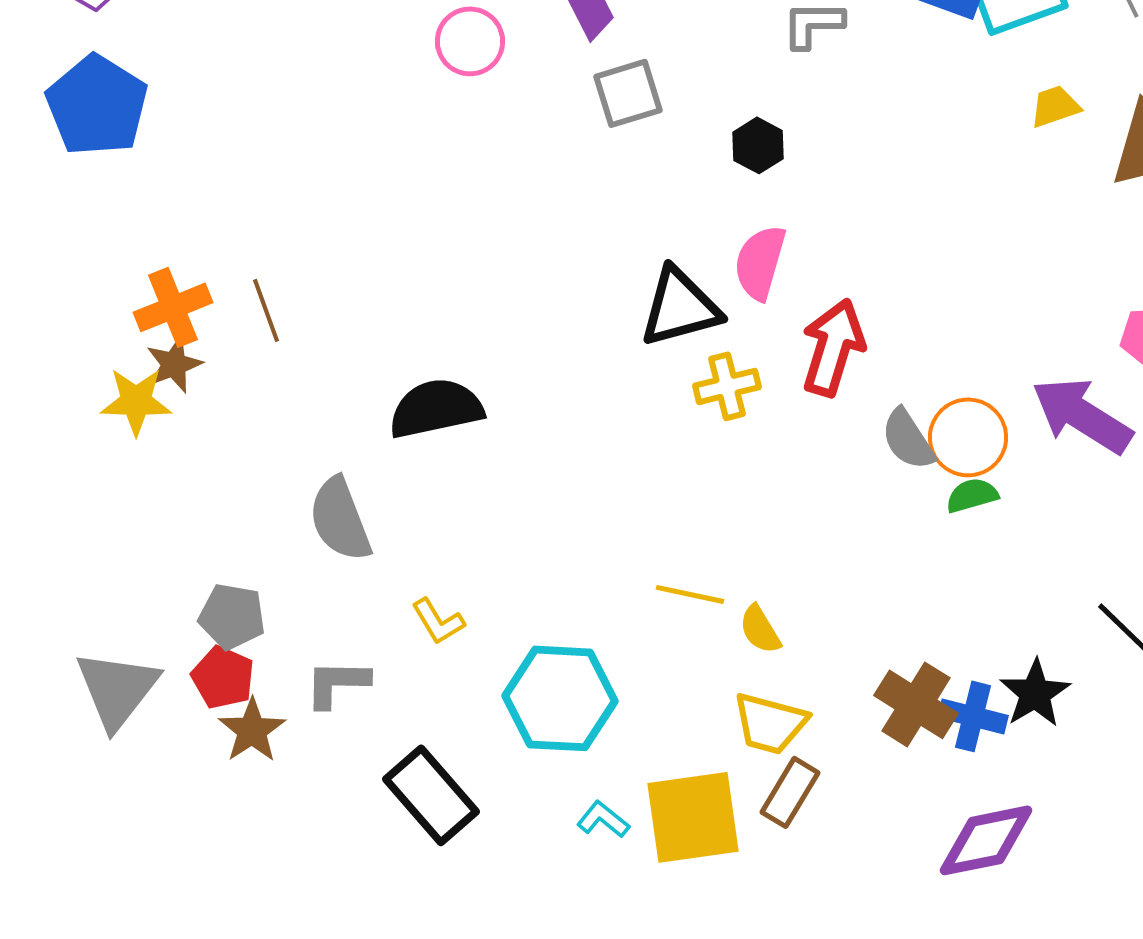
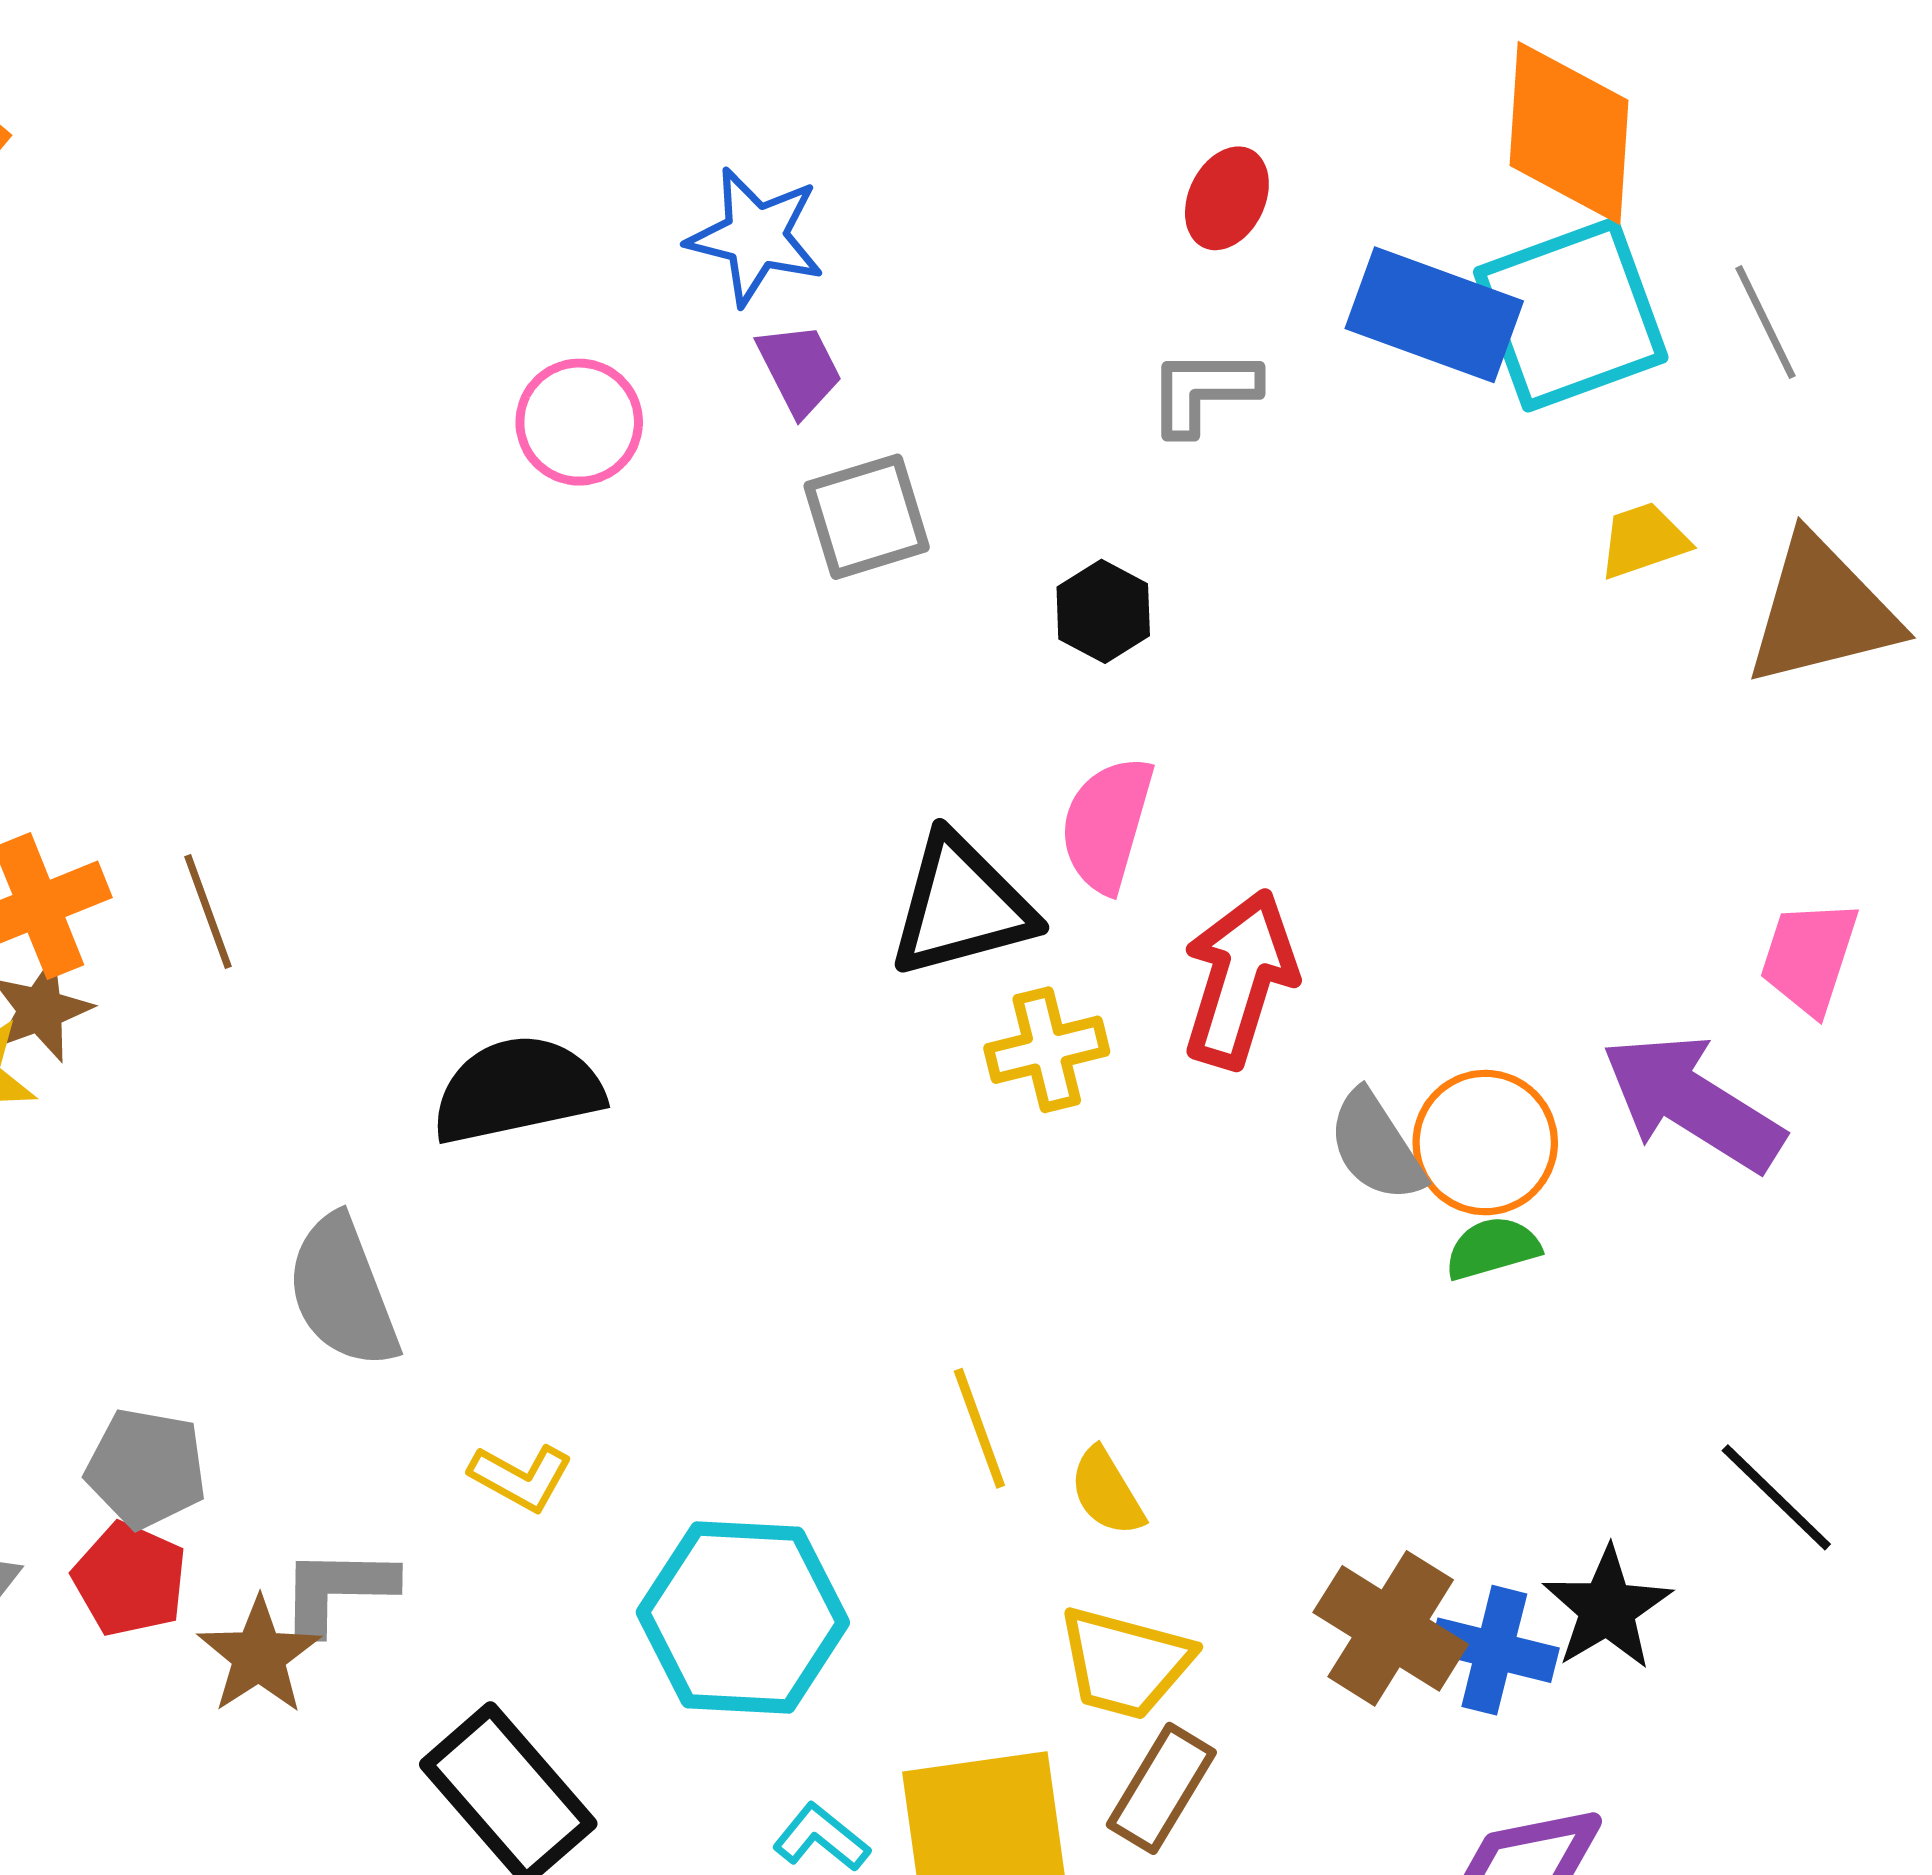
yellow line: (690, 594) -> (979, 1428), turned 58
yellow L-shape: (438, 621) -> (521, 1477), turned -30
brown star: (252, 730) -> (259, 1656), moved

